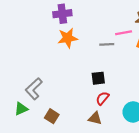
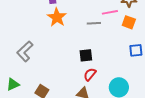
orange star: (68, 38) -> (57, 17), turned -30
gray L-shape: (34, 89) -> (25, 51), moved

